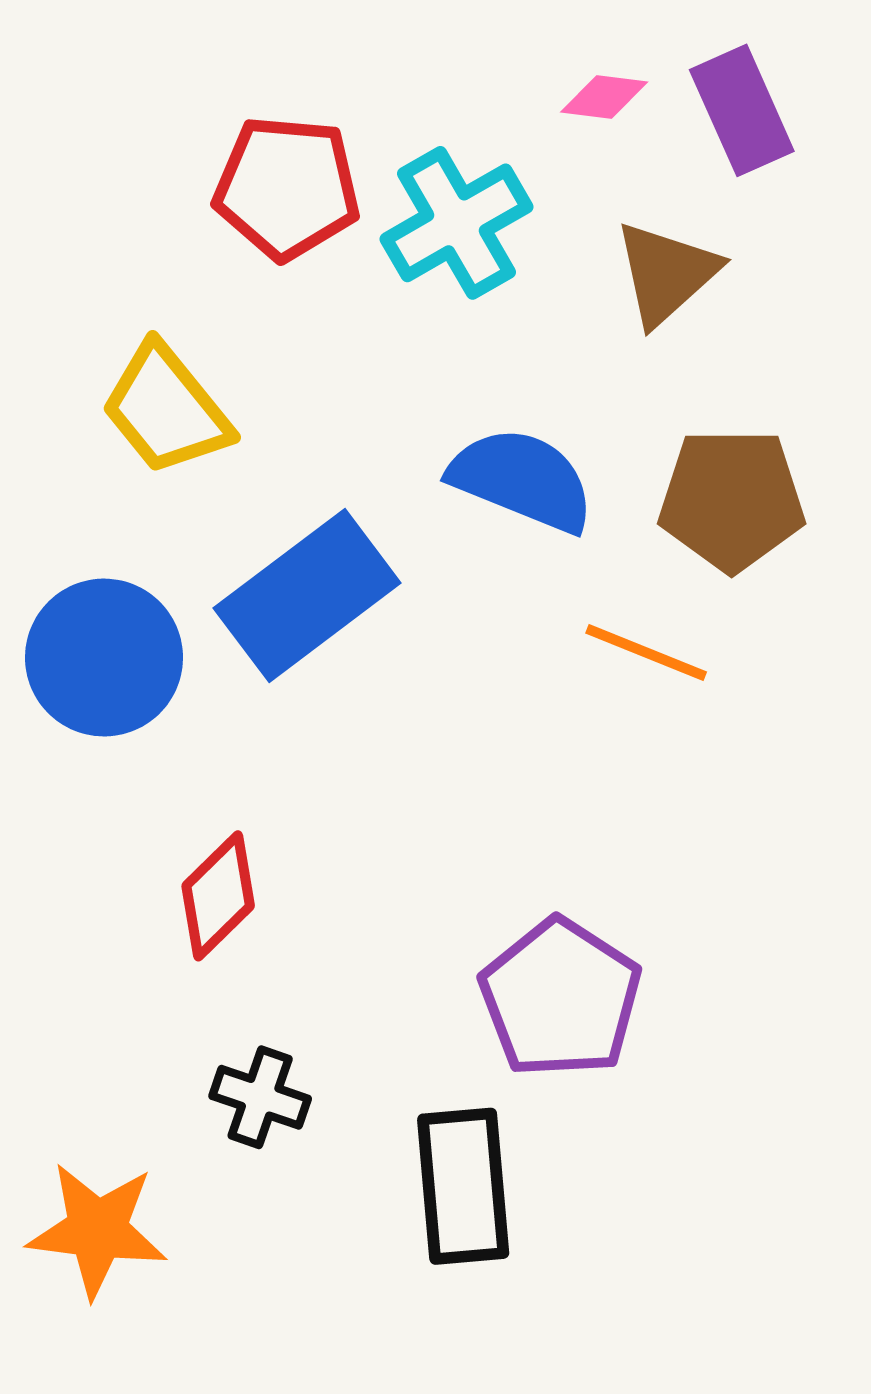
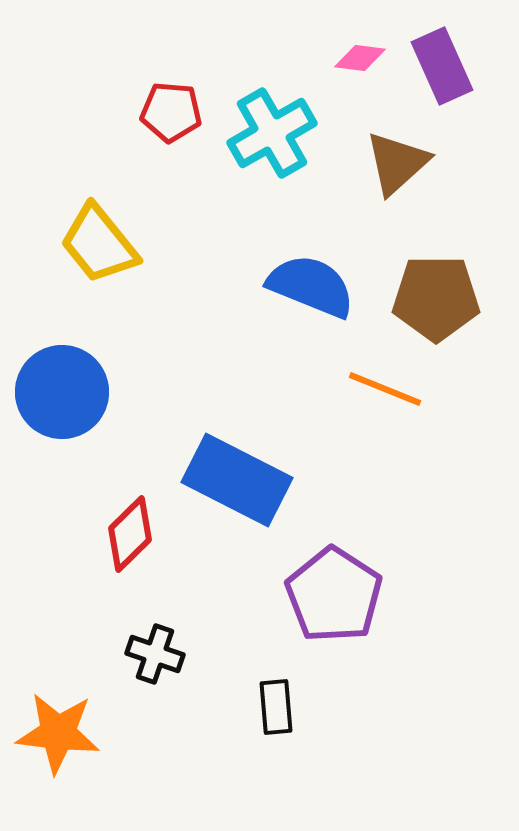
red pentagon: (287, 188) -> (171, 112), size x0.7
blue rectangle: (307, 595) -> (237, 480), moved, turned 64
black rectangle: (463, 1186) -> (276, 707), size x0.6

